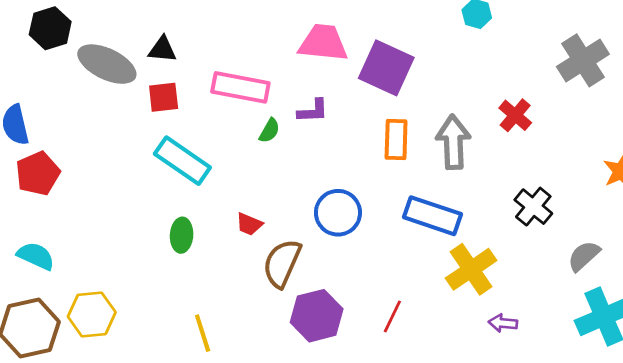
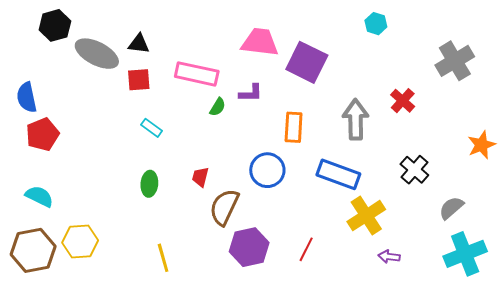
orange rectangle: (396, 139) -> (294, 127), moved
cyan rectangle: (182, 161) -> (152, 128), size x0.5
red trapezoid: (249, 224) -> (200, 177), turned 80

